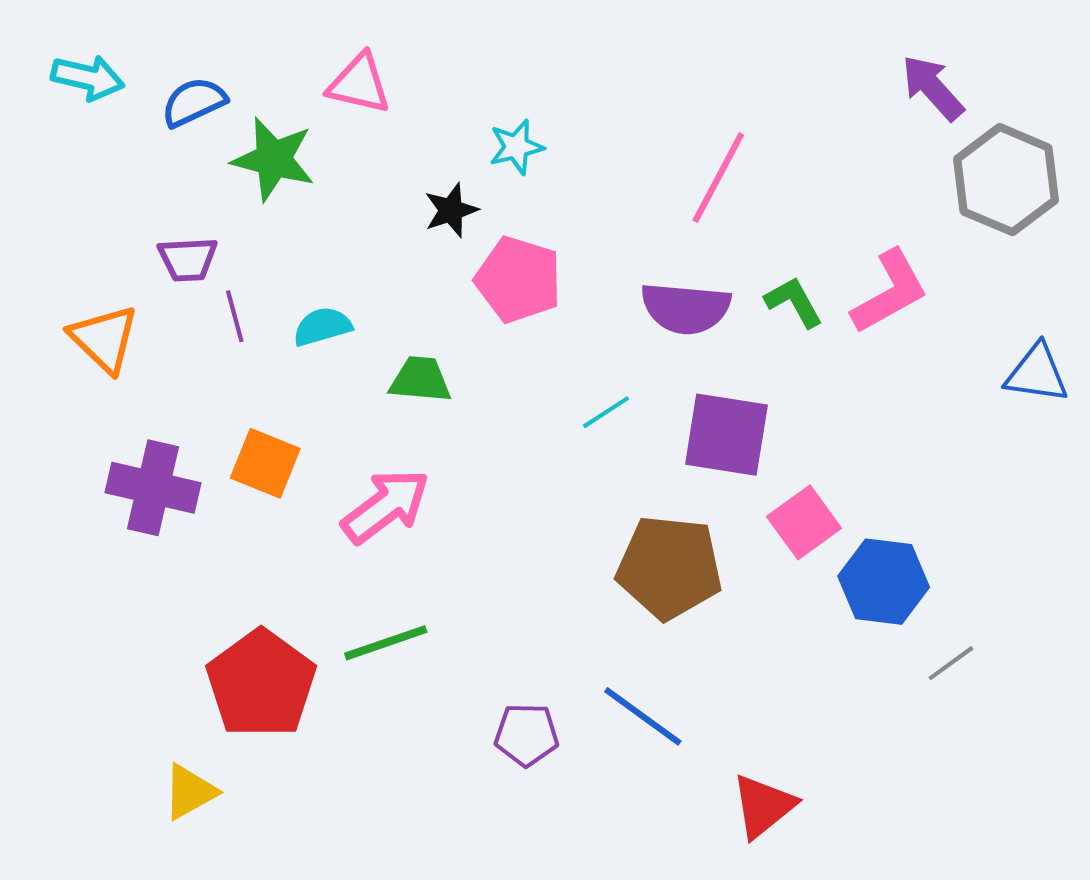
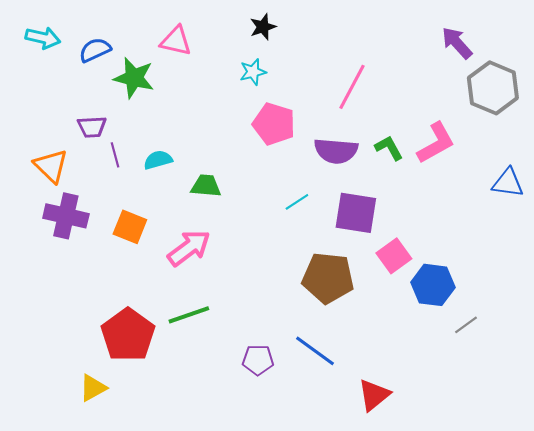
black star: (451, 210) -> (263, 27), moved
pink pentagon: (518, 280) -> (274, 124), moved
purple cross: (153, 488) -> (66, 216), moved

